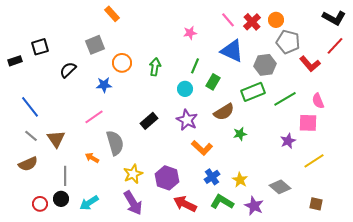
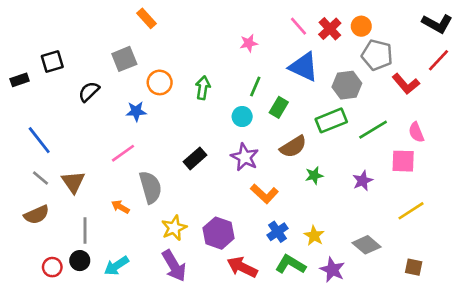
purple star: (288, 141) -> (363, 181), moved

